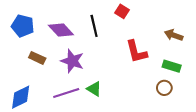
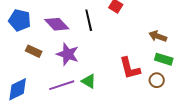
brown arrow: (174, 35) -> (158, 36), moved
red L-shape: (136, 52) -> (130, 68), moved

